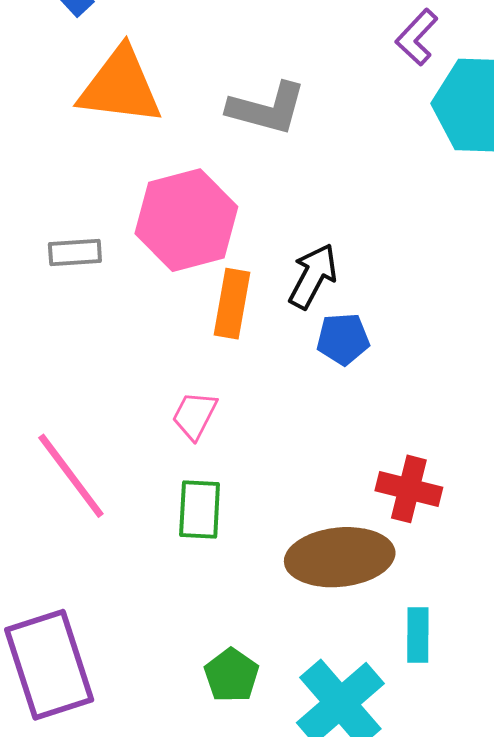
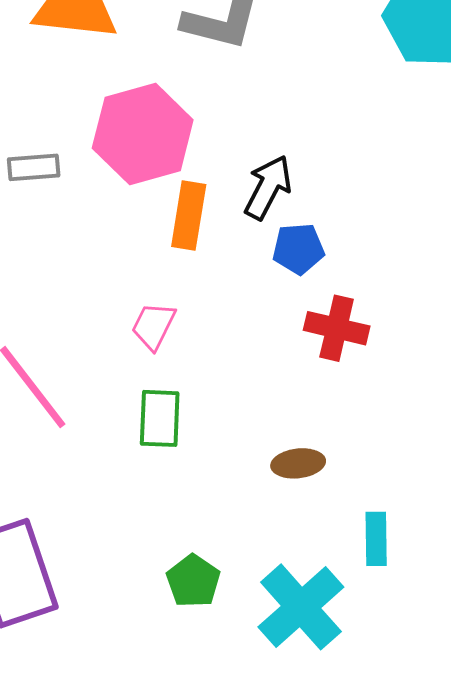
red cross: (409, 489) -> (337, 328), moved
brown ellipse: (340, 557) -> (298, 463), size x0.5

